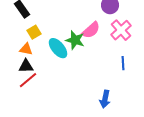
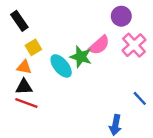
blue line: (123, 63) -> (140, 98), moved, turned -40
red line: (28, 80) -> (26, 103), turned 60

